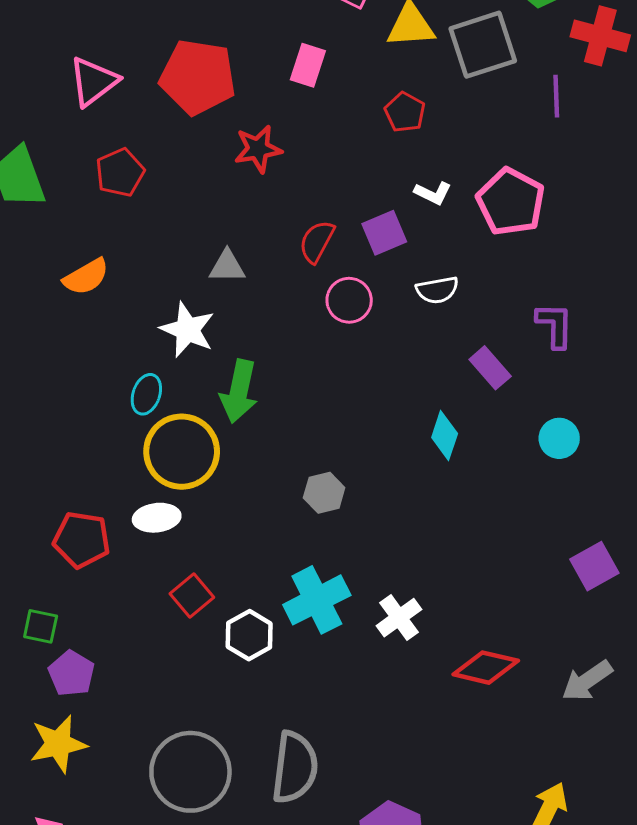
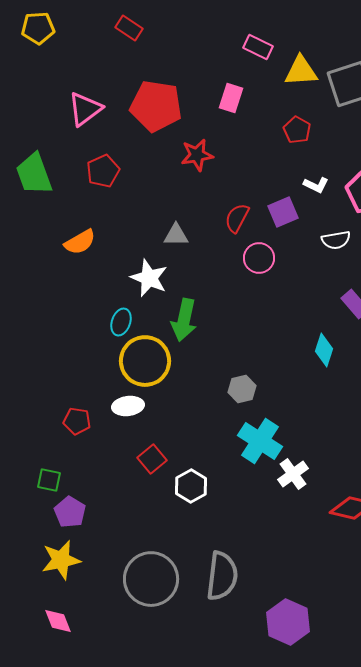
white semicircle: (437, 290) -> (336, 240), moved
red pentagon: (82, 540) -> (77, 421), size x0.7
cyan cross: (317, 600) -> (260, 441), moved, turned -30

